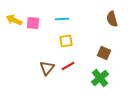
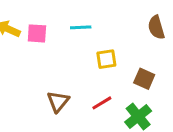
yellow square: (66, 41) -> (106, 59), moved
red line: (68, 66) -> (102, 103), moved

